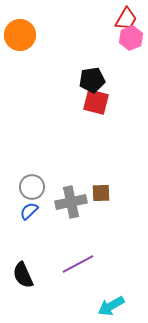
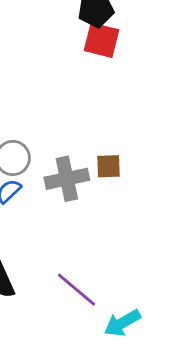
purple line: (78, 264) -> (77, 290), moved, turned 68

